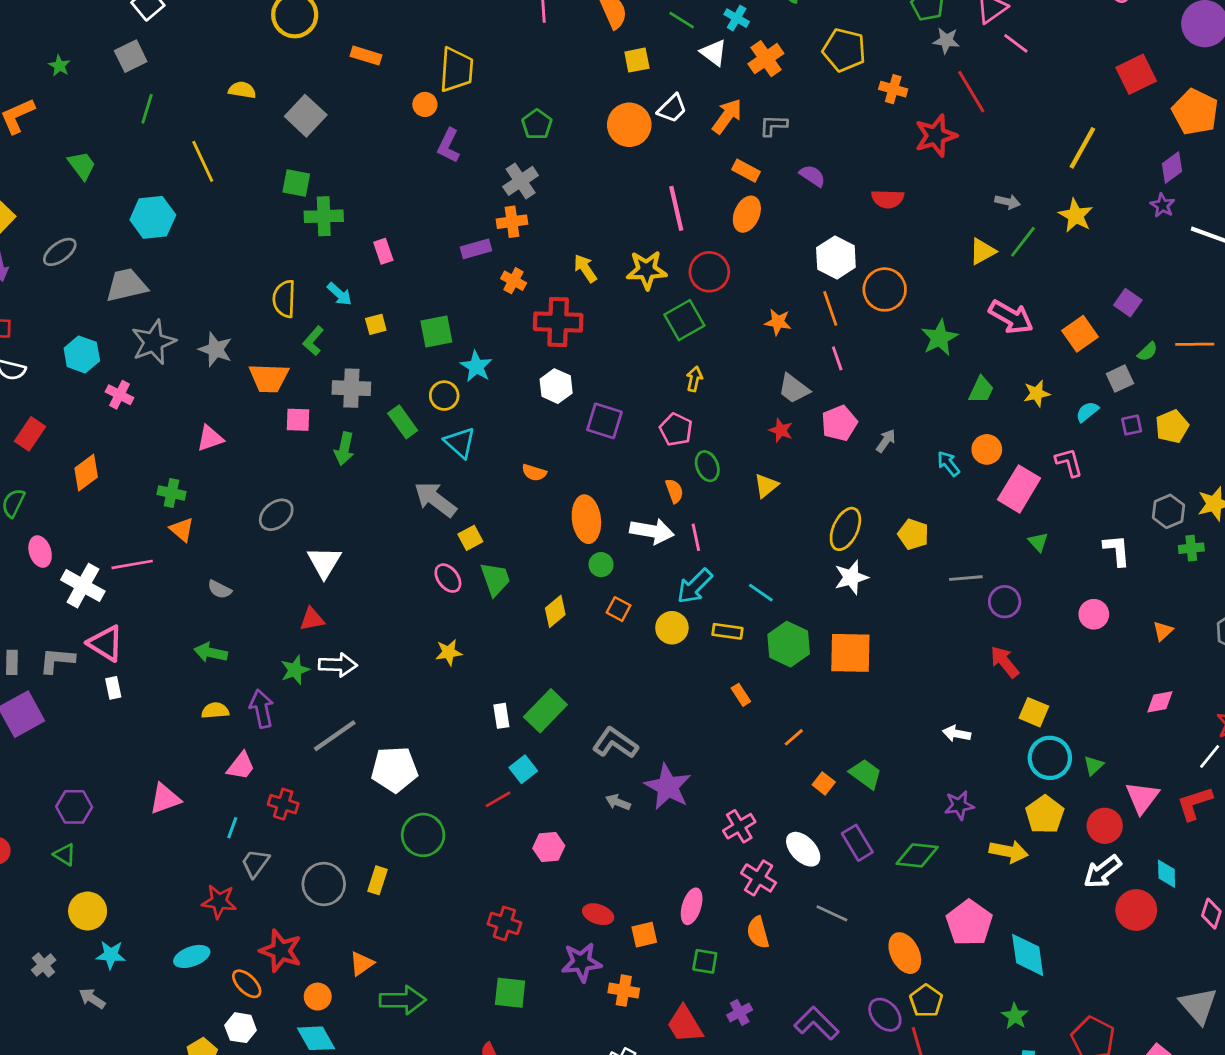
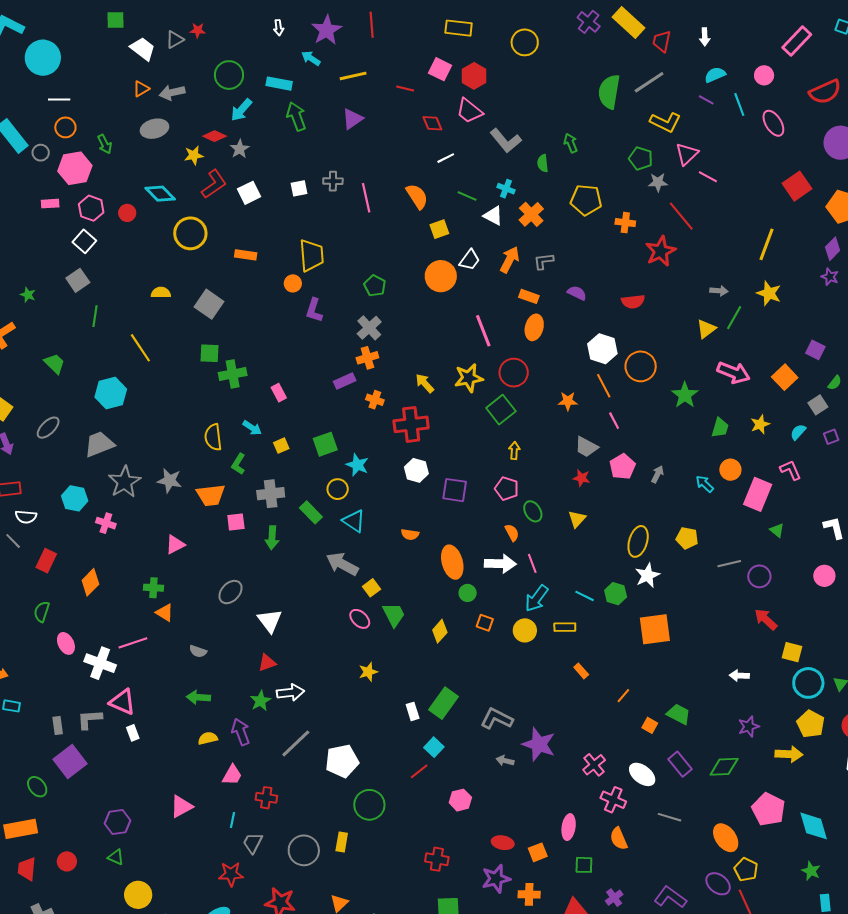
green hexagon: (789, 644) -> (616, 594), moved, size x0.7

